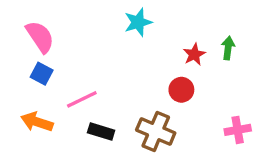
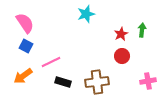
red circle: (181, 90) -> (122, 56), moved
orange arrow: (37, 122) -> (23, 76), turned -54
brown cross: (156, 132) -> (97, 82), turned -30

